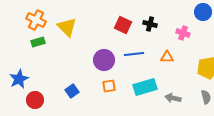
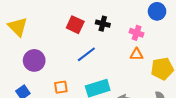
blue line: (134, 54) -> (86, 54), turned -30
orange triangle: (167, 57) -> (137, 54), moved
purple circle: (104, 60) -> (34, 60), moved

